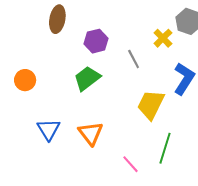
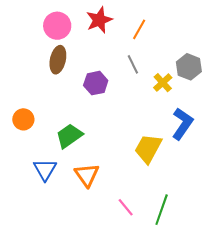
gray line: (134, 59) -> (133, 64), moved
green trapezoid: (87, 78) -> (69, 136), moved
green line: (165, 148) -> (162, 210), moved

